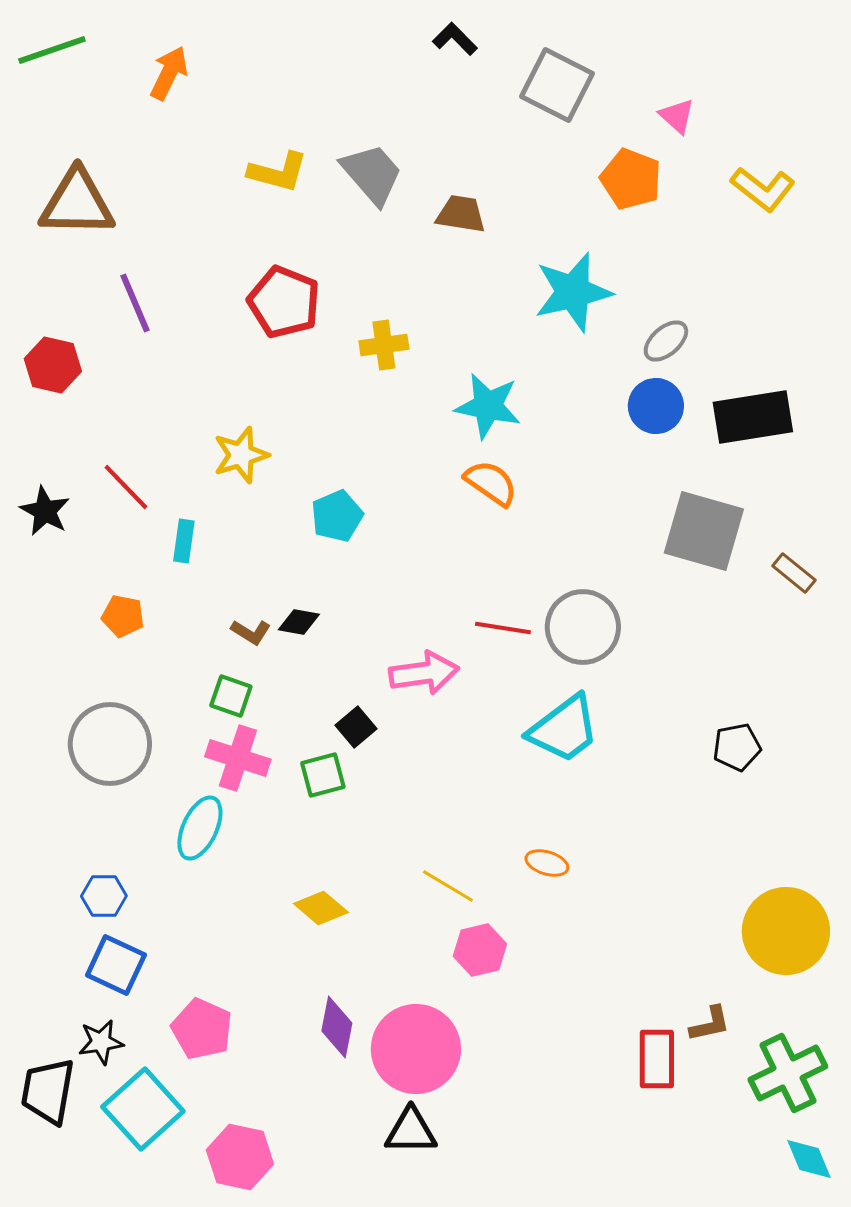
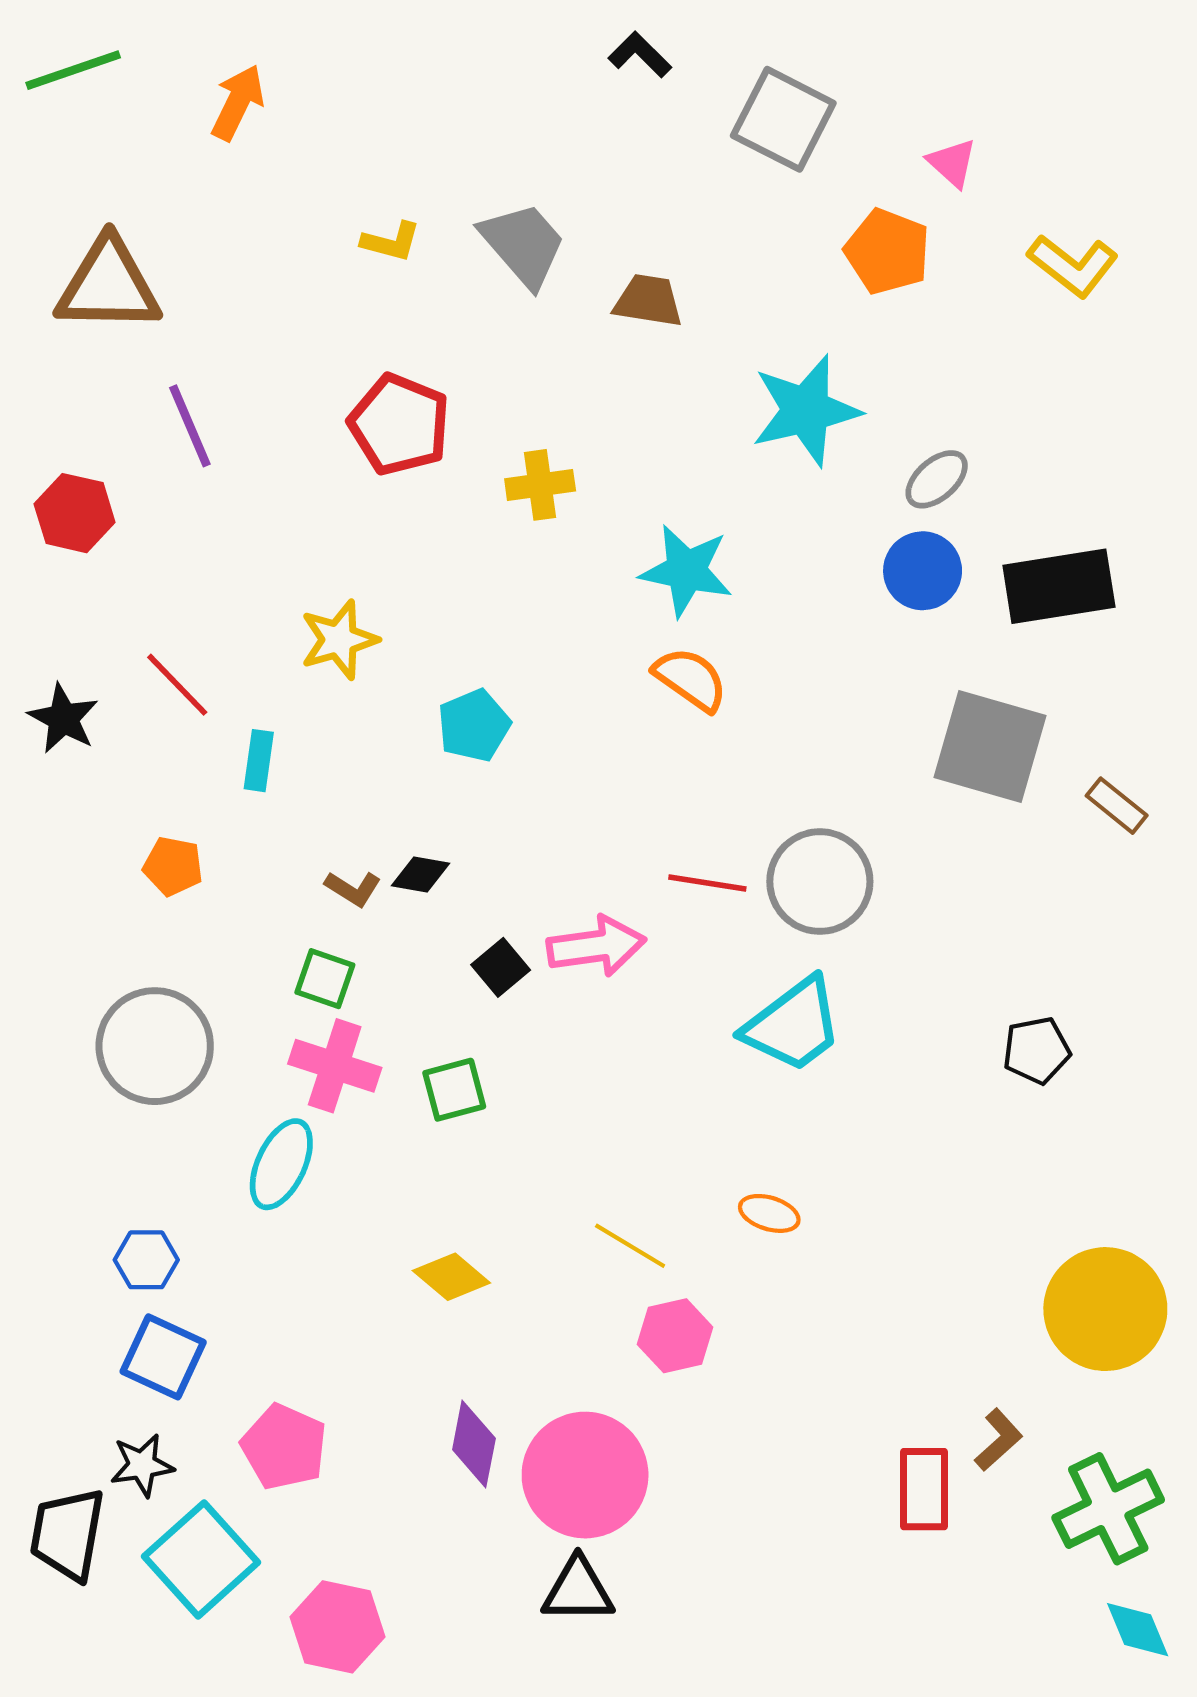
yellow L-shape: (278, 172) -> (391, 242), size x0.7
black square: (356, 727) -> (501, 967), moved
brown L-shape: (710, 1024) -> (998, 1440), turned -30

